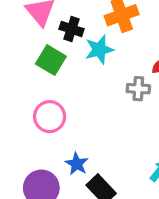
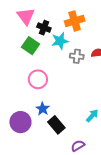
gray cross: (138, 89) -> (77, 56), moved
pink circle: (50, 117) -> (38, 79), moved

